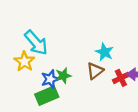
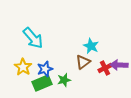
yellow star: (24, 61) -> (23, 67), moved
green star: (63, 76) -> (64, 80), moved

